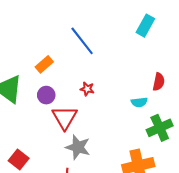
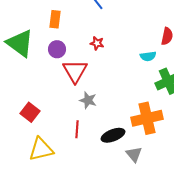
orange rectangle: (44, 64) -> (55, 19), turned -42
gray star: (78, 147) -> (88, 100), size x0.7

